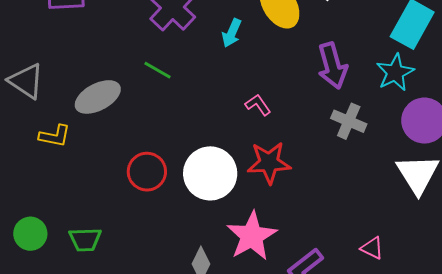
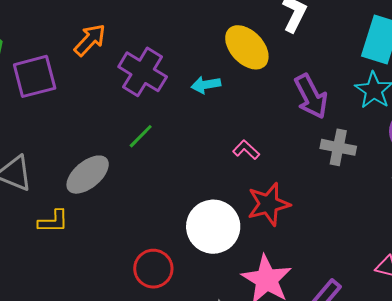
cyan arrow: (232, 33) -> (206, 85), turned 68
green line: (158, 70) -> (141, 136), turned -64
red circle: (147, 172) -> (153, 269), moved

